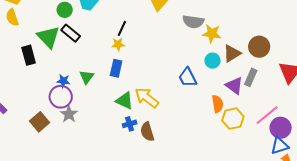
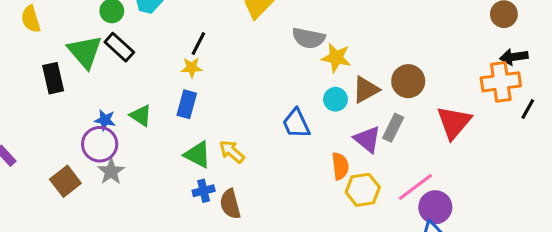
green triangle: (87, 77) -> (141, 116), turned -35
yellow arrow: (147, 98) -> (232, 152), size x0.7

